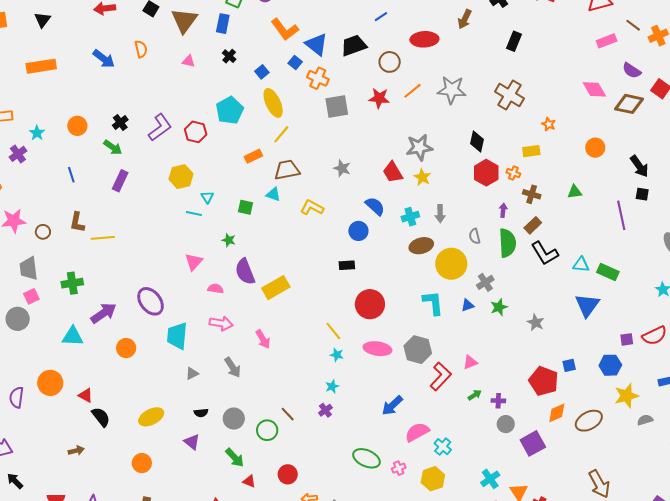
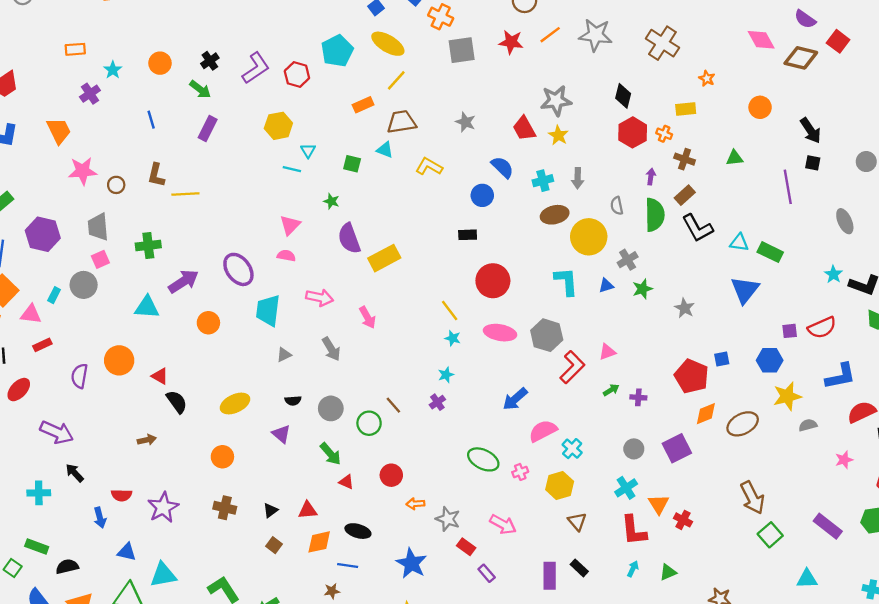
yellow ellipse: (273, 103) -> (388, 44), turned -36
pink semicircle: (216, 289) -> (286, 256), moved
gray circle: (506, 424) -> (634, 449), moved

